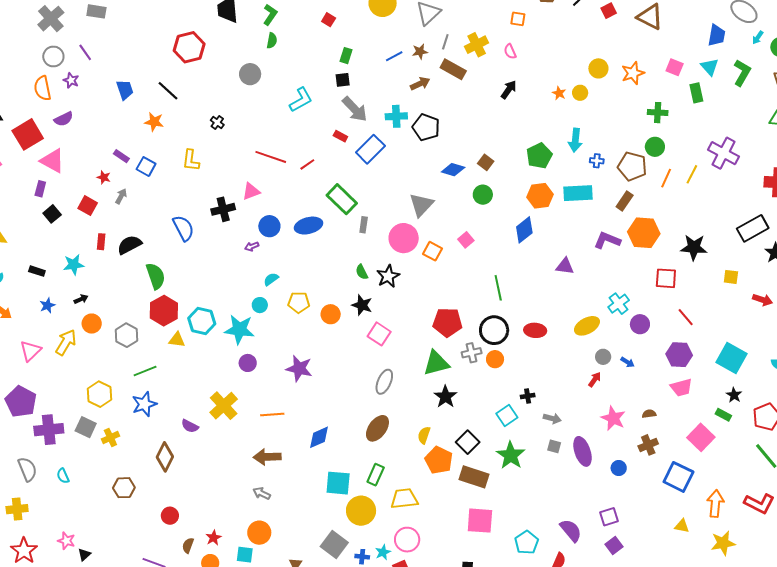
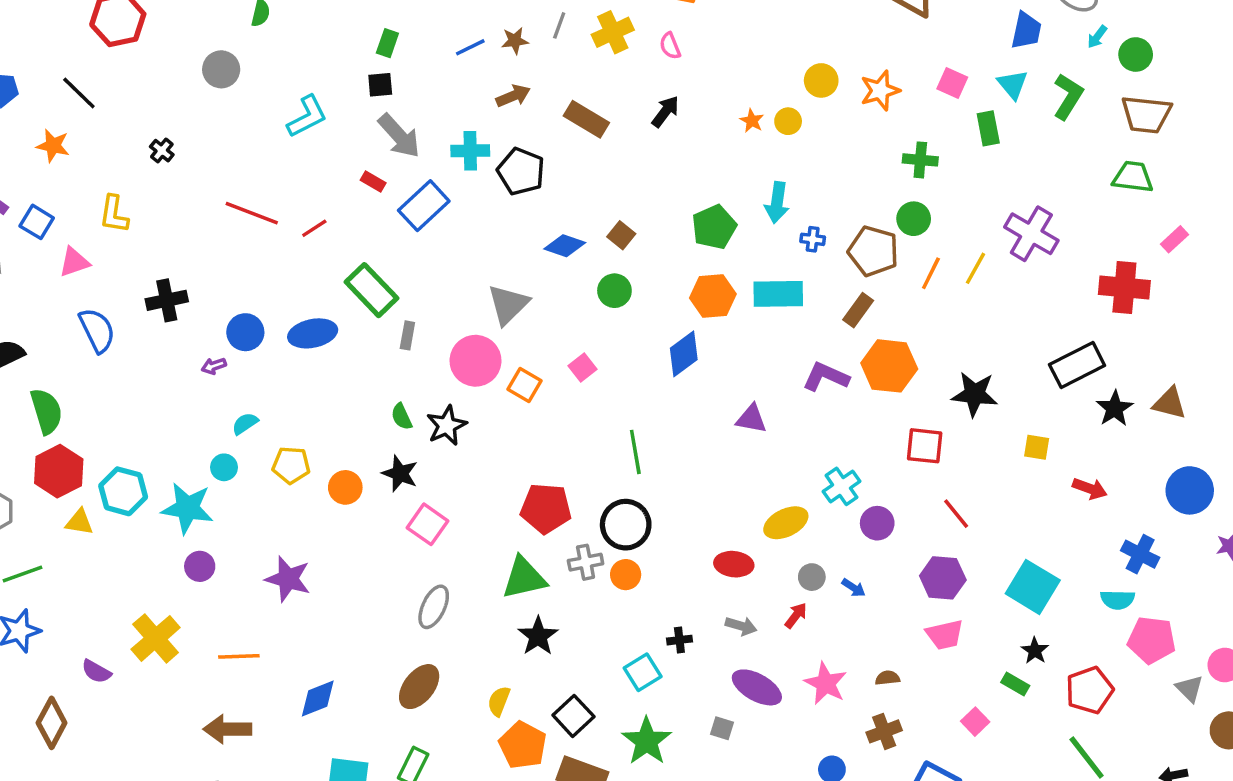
brown rectangle: (453, 69) -> (586, 119), moved
pink triangle: (251, 191) -> (74, 262), moved
red ellipse: (535, 330) -> (734, 564), moved
gray arrow: (552, 418) -> (741, 626), moved
pink square: (701, 437) -> (975, 722), size x0.6
purple ellipse: (582, 451) -> (757, 687), moved, turned -44

